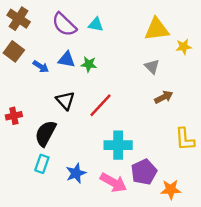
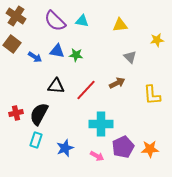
yellow triangle: (157, 29) -> (120, 25), moved, size x0.7
brown arrow: (164, 97) -> (117, 83), moved
black triangle: (65, 101) -> (56, 86), turned -42
red cross: (14, 116) -> (16, 113), moved
yellow L-shape: (185, 139) -> (152, 95), moved
pink arrow: (113, 183) -> (97, 156), size x0.6
orange star: (171, 190) -> (150, 149), moved

